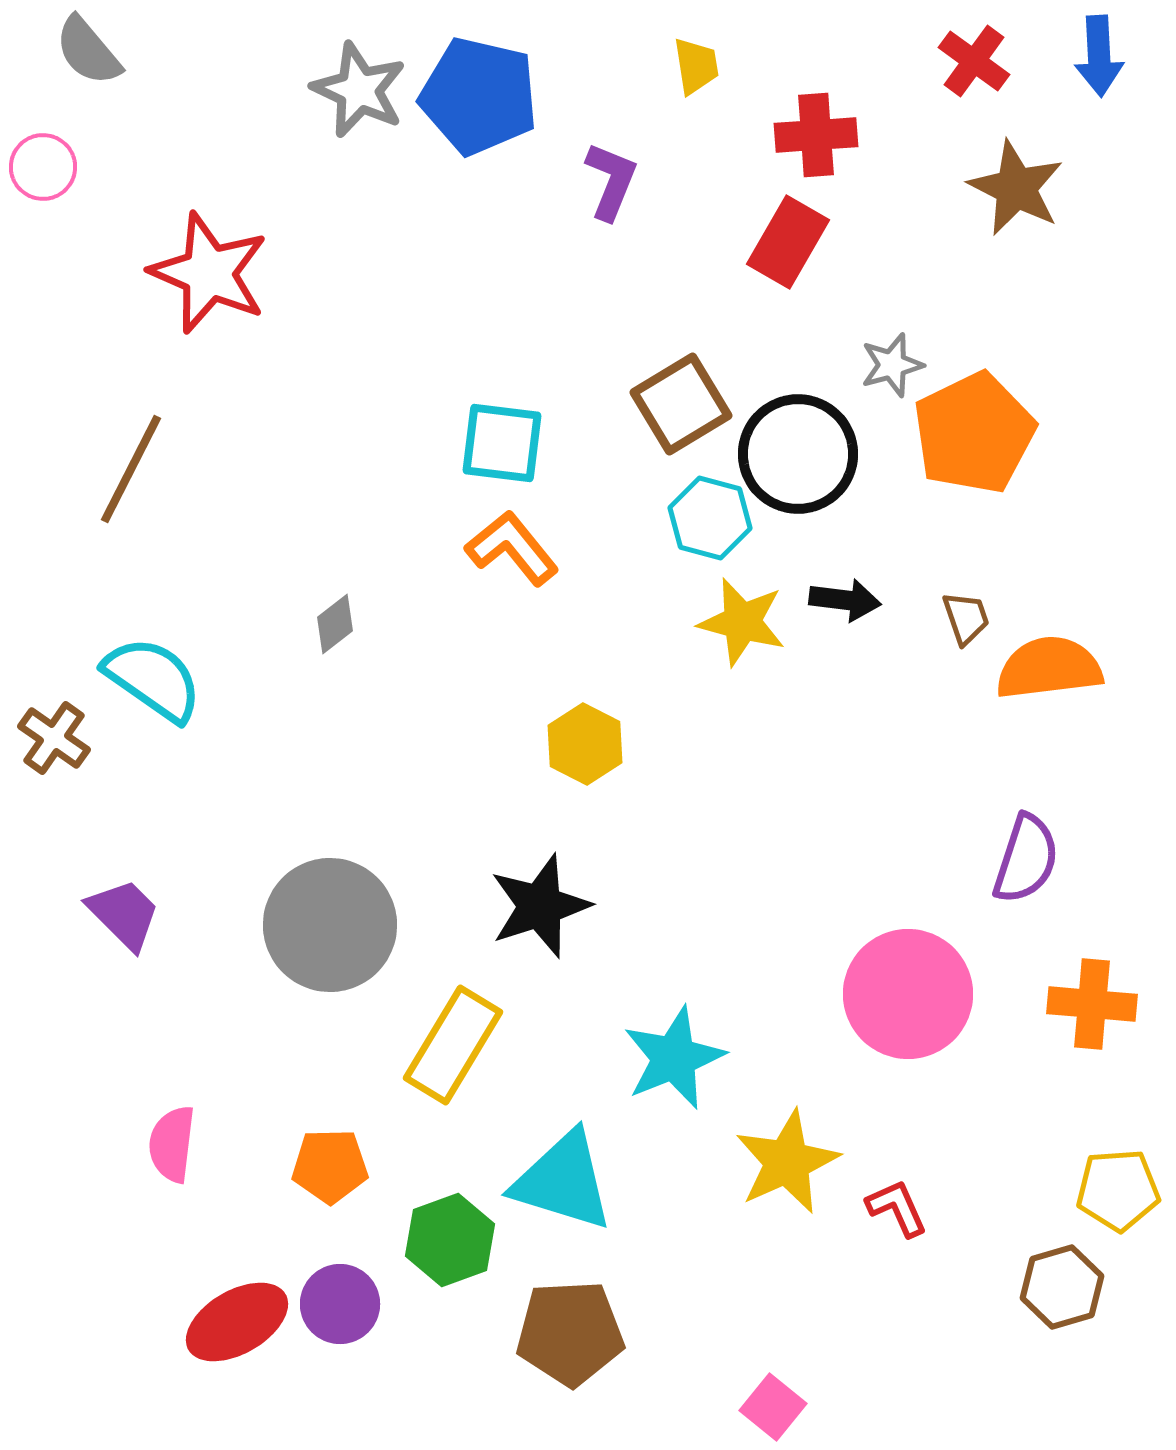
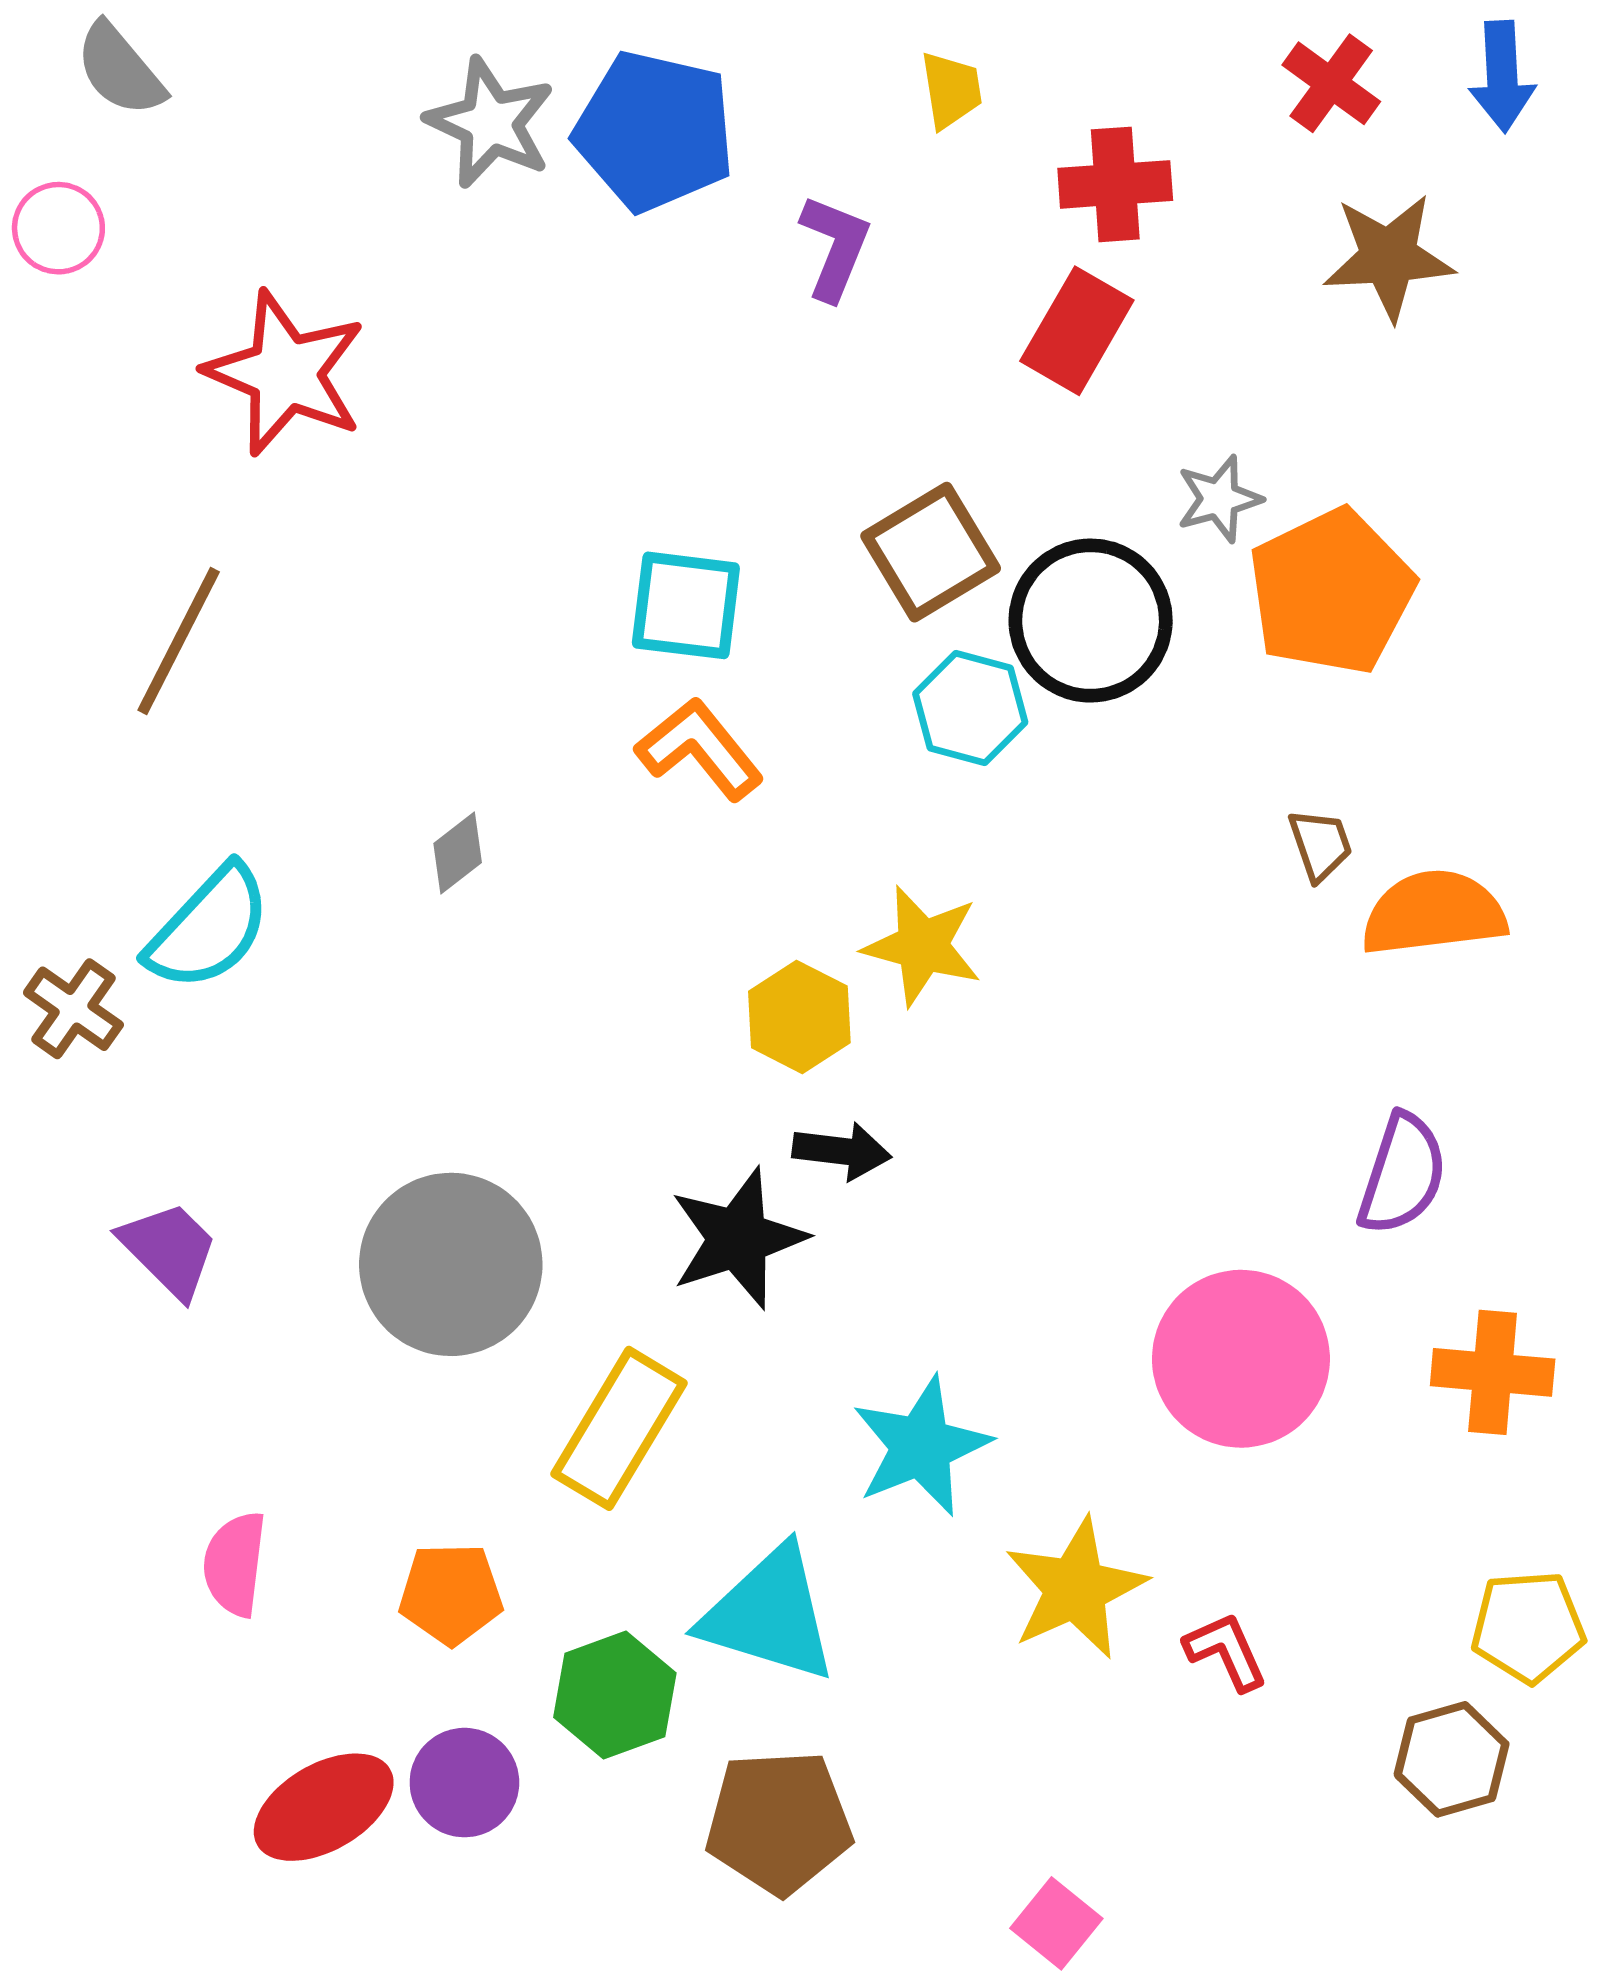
brown star: (1016, 188) -> (1389, 257), turned -30
black arrow: (845, 600) -> (842, 1151), moved
yellow star: (742, 622) -> (922, 946), moved
cyan semicircle: (153, 679) -> (209, 928), turned 98

